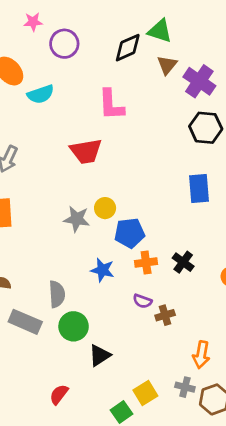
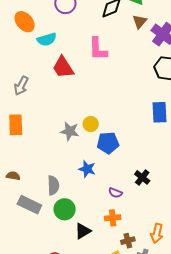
red trapezoid: (86, 151) -> (63, 67), moved, turned 65
orange cross: (146, 262) -> (113, 218), moved
black cross: (183, 262) -> (142, 177), moved
brown cross: (165, 315) -> (128, 241), moved

